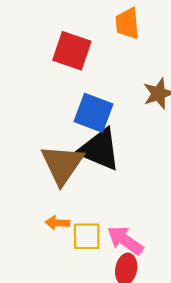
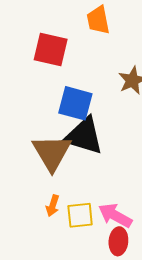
orange arrow: (57, 223) -> (53, 206), turned -70

